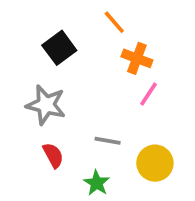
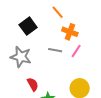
gray line: (108, 141) -> (55, 50), moved
red semicircle: (53, 155) -> (33, 84), moved

